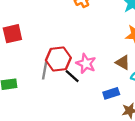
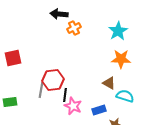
pink star: (86, 64) -> (73, 106), moved
black line: (72, 76) -> (65, 95), turned 56

